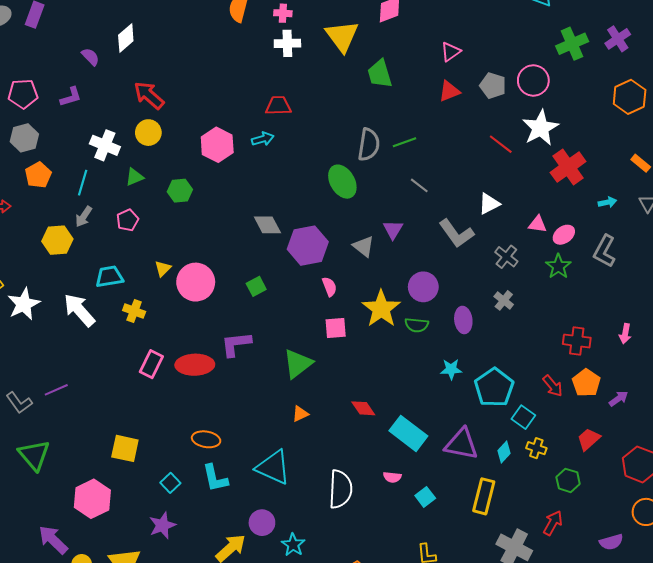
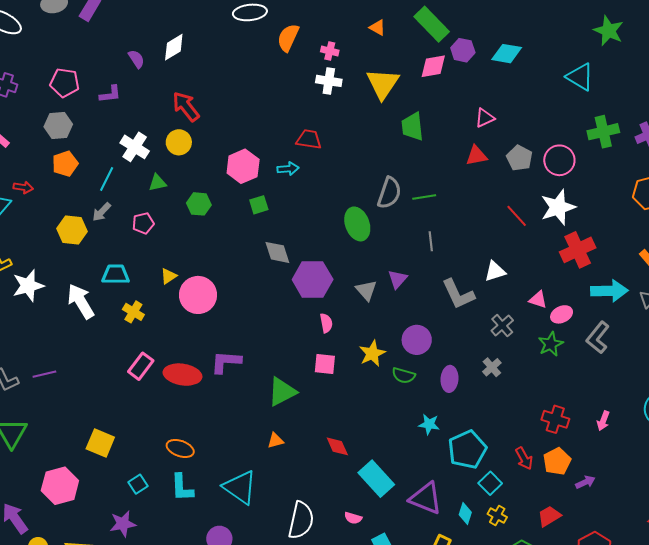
gray line: (419, 185) -> (431, 241), turned 36
cyan arrow: (607, 202) -> (609, 291), size x2.0
green square: (256, 286) -> (259, 205), moved
yellow star: (381, 309) -> (372, 353), size x0.7
cyan diamond: (504, 452) -> (465, 513), turned -35

